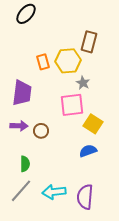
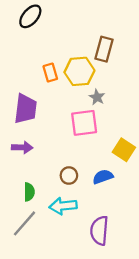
yellow square: (93, 124) -> (124, 150), moved
brown circle: (41, 131) -> (69, 176), moved
cyan arrow: (54, 192) -> (63, 206), moved

